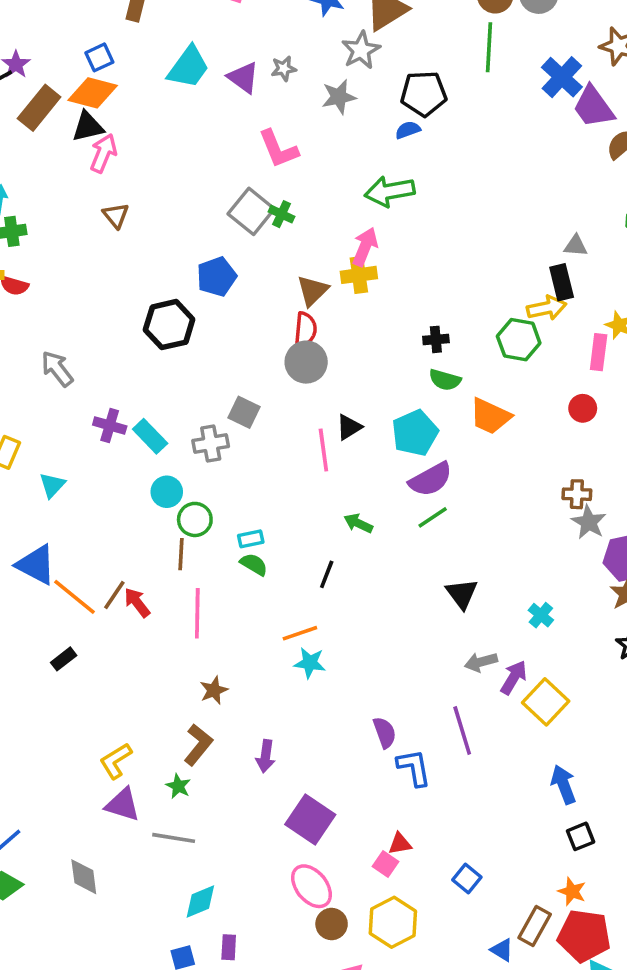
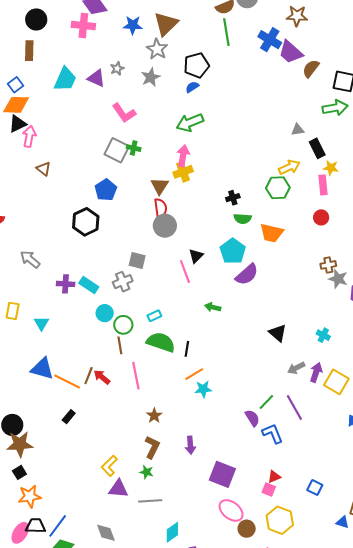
black rectangle: (562, 282) -> (317, 148), moved
green line: (433, 517) -> (266, 402), moved
cyan rectangle: (251, 539) -> (154, 316), moved
green semicircle: (254, 564) -> (161, 342), size x1.8
black line: (327, 574) -> (187, 349), moved

